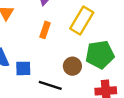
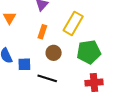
brown circle: (72, 66) -> (54, 53), moved

